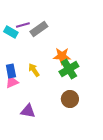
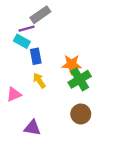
gray rectangle: (39, 29) -> (40, 15), moved
cyan rectangle: (11, 32) -> (22, 41), moved
blue rectangle: (11, 71) -> (36, 56), moved

